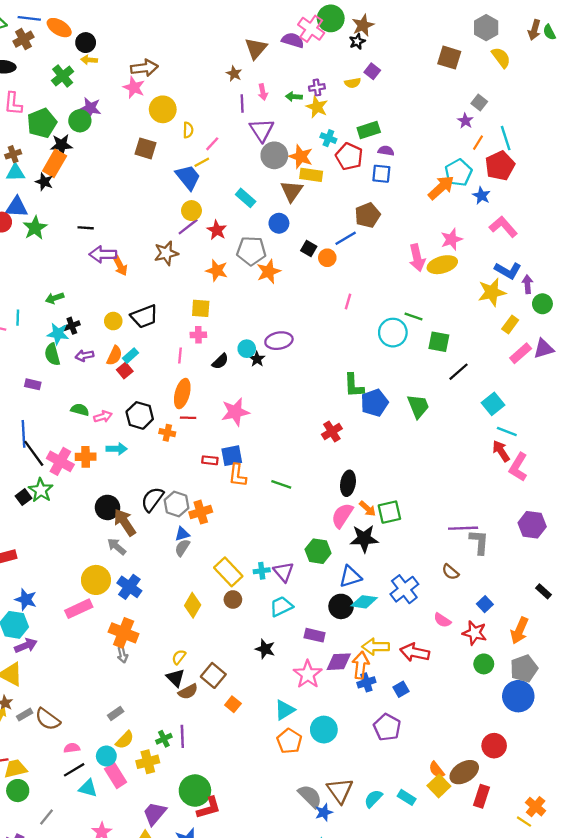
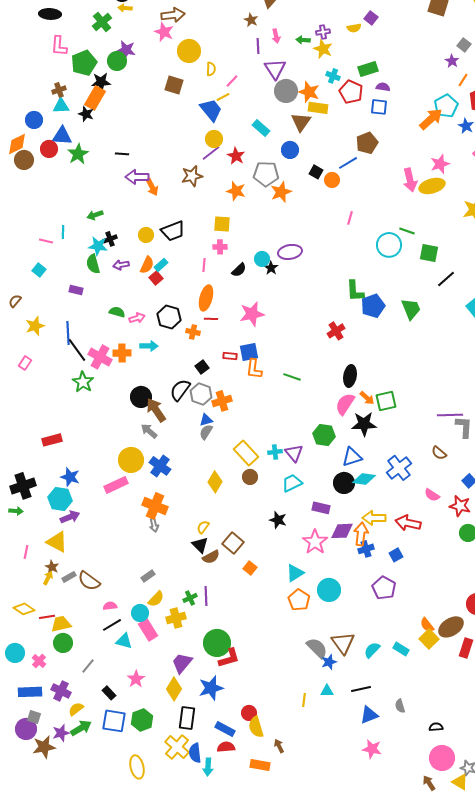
black square: (23, 497) -> (202, 367), moved

